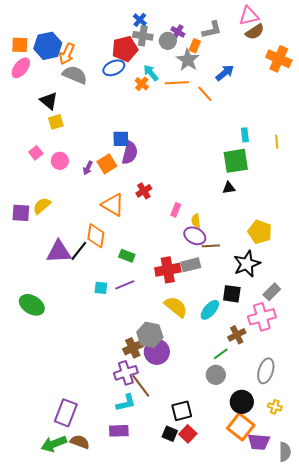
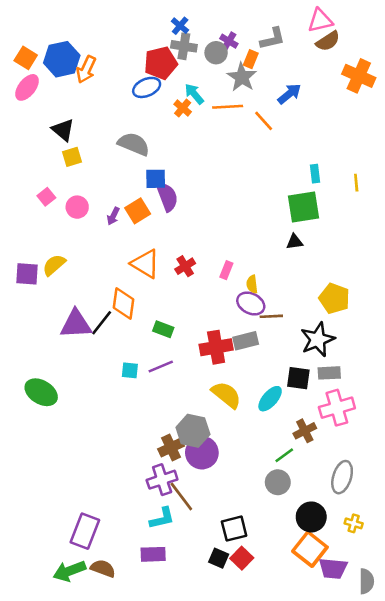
orange square: (20, 45) -> (26, 58), turned 30
gray semicircle: (75, 75) -> (134, 144), moved
purple semicircle: (130, 153) -> (167, 197), turned -35
red cross: (144, 191) -> (185, 266), moved
gray rectangle: (272, 292) -> (329, 373), moved, turned 42

